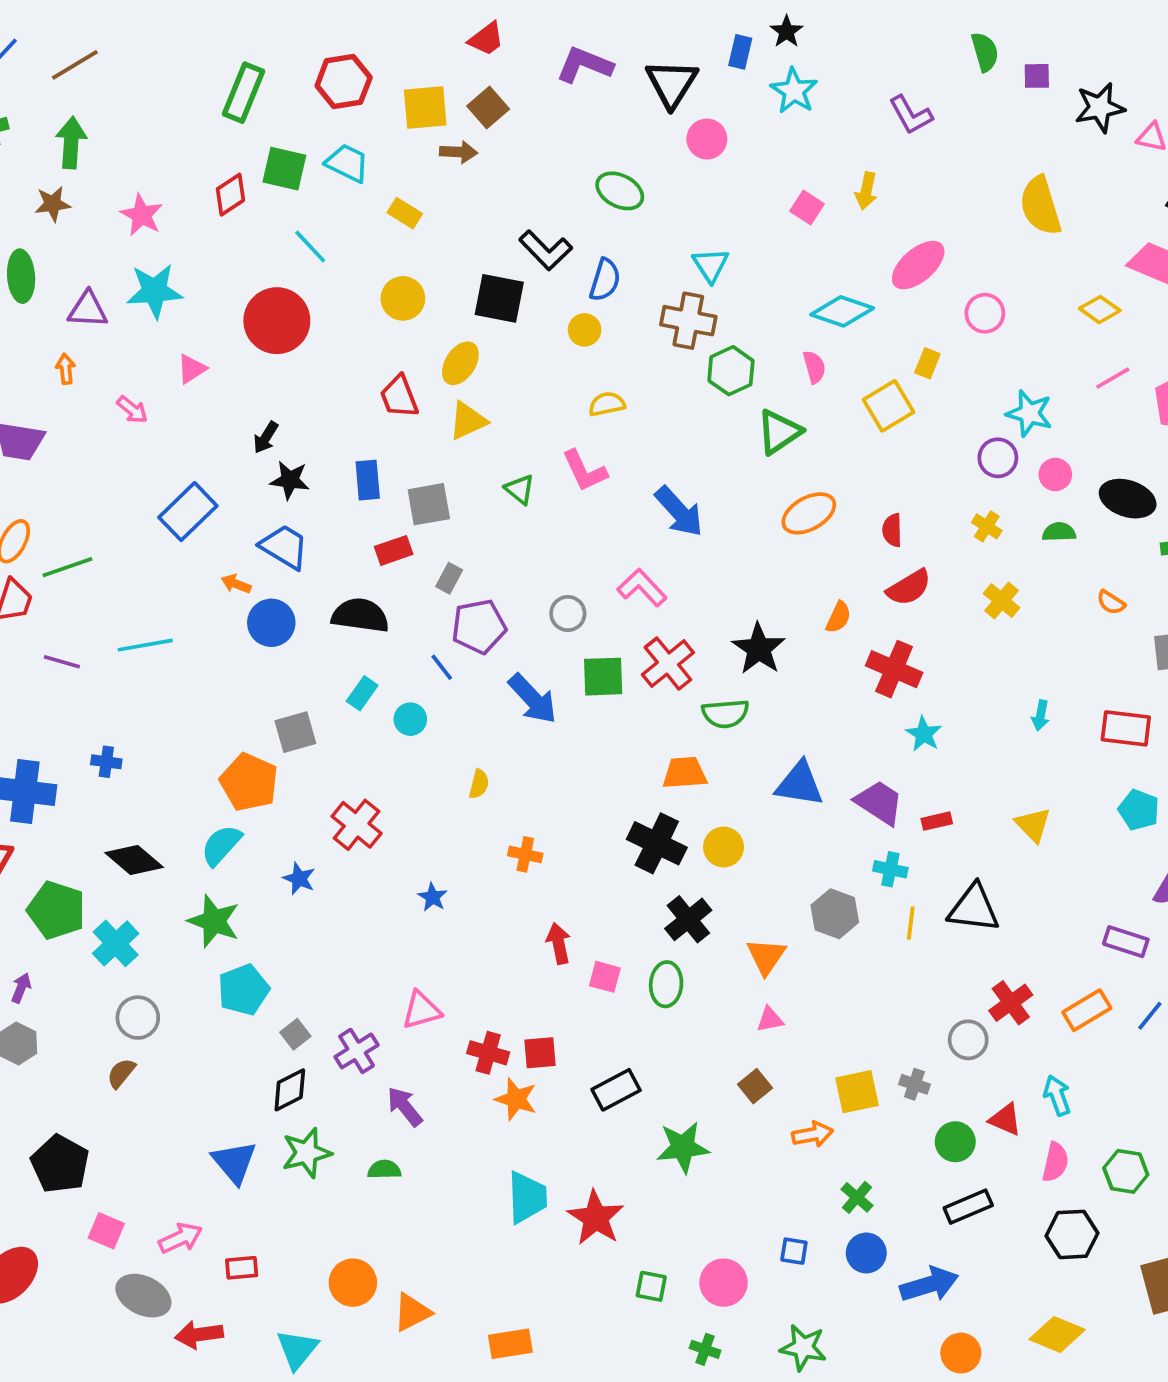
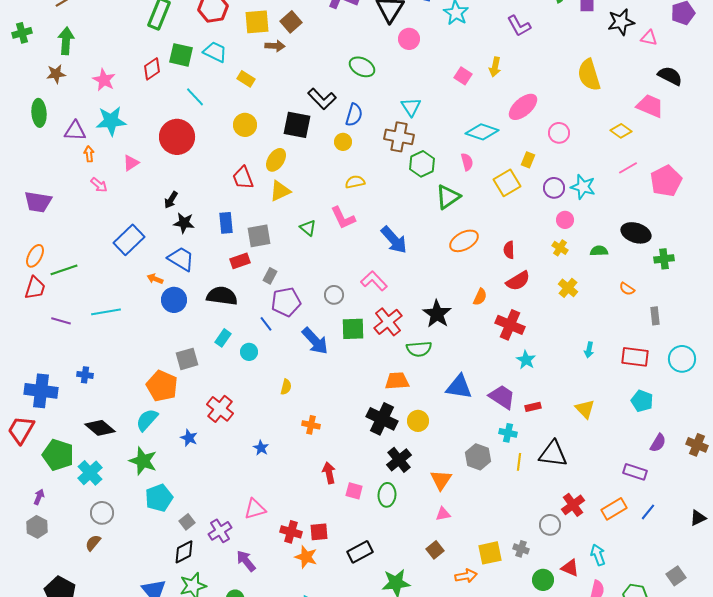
orange arrow: (66, 369) -> (89, 154), moved
purple circle: (998, 458) -> (554, 188), moved
pink circle: (1055, 474) -> (565, 220), moved

